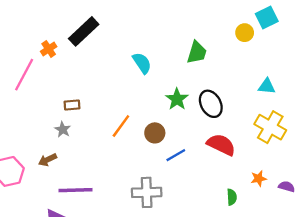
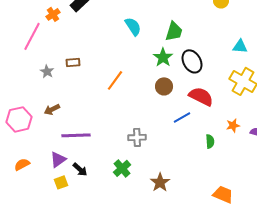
green trapezoid: (197, 52) -> (174, 31), moved
gray star: (63, 129) -> (47, 71), moved
brown circle: (155, 133) -> (164, 86), moved
blue line: (176, 155) -> (182, 117), moved
gray cross: (147, 192) -> (137, 137), size x0.7

